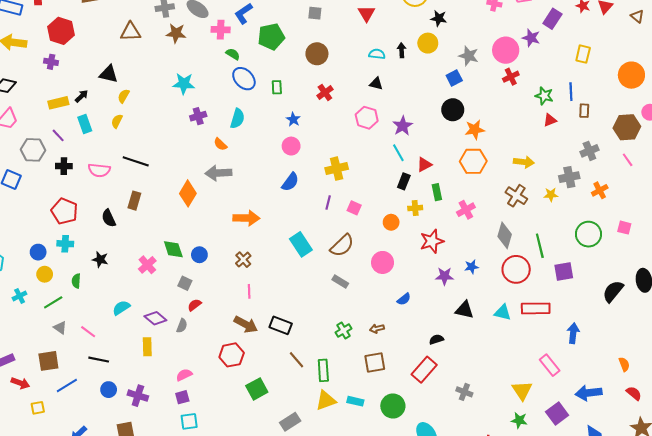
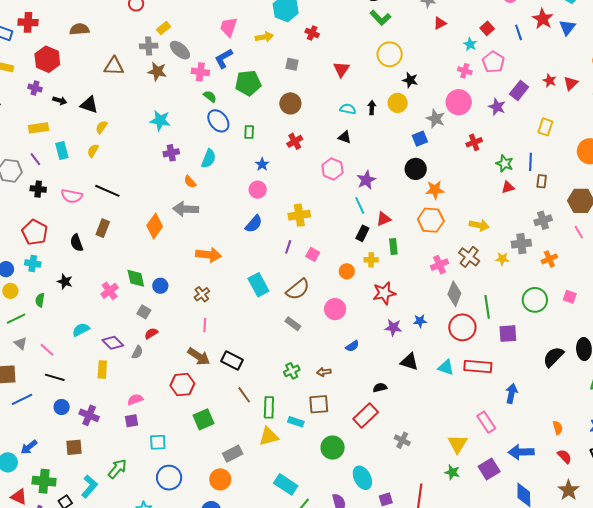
pink circle: (506, 50) -> (459, 102), moved
black arrow: (82, 96) -> (60, 101), moved, turned 56
pink cross: (466, 210) -> (440, 265), moved
cyan rectangle: (355, 401) -> (296, 422), moved
cyan square: (189, 421) -> (158, 442), moved

